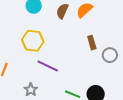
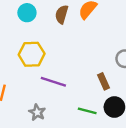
brown rectangle: (92, 43) -> (103, 81), moved

